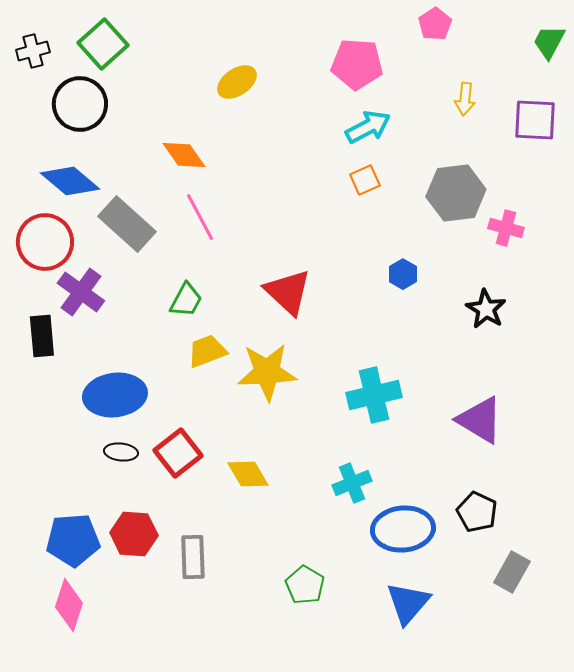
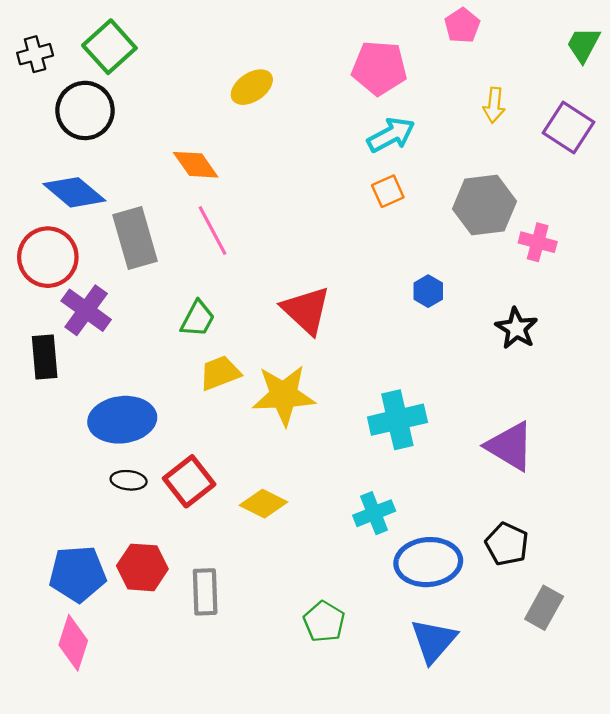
purple square: (535, 120) -> (568, 127), turned 30
gray rectangle: (127, 224) -> (135, 238), turned 32
yellow diamond: (248, 474) -> (264, 504), turned -33

